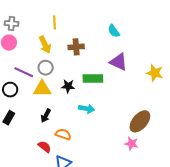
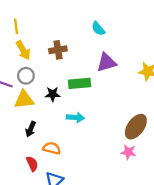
yellow line: (54, 22) -> (16, 26), moved
purple triangle: (118, 62) -> (106, 63), turned -36
red semicircle: (45, 147) -> (32, 164), turned 32

